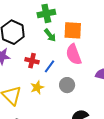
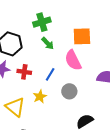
orange square: (73, 30) -> (82, 36), moved
red cross: (32, 61) -> (24, 72), moved

